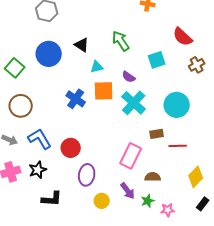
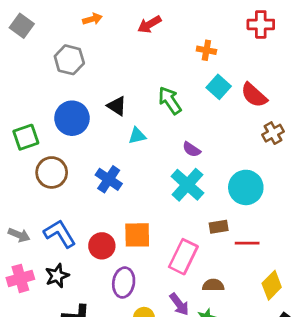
cyan square: (157, 60) -> (219, 87), moved, turned -30
green square: (15, 68) -> (26, 137), turned 30
purple semicircle: (129, 77) -> (192, 149), moved
orange square: (104, 91) -> (137, 235), moved
brown circle: (21, 106) -> (52, 172), moved

